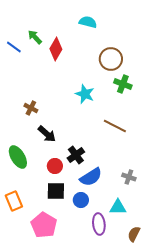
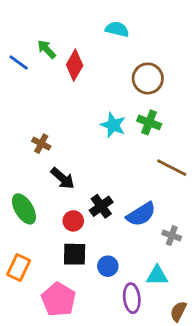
green cross: (123, 84) -> (149, 122), moved
brown line: (115, 126) -> (172, 168), moved
blue semicircle: (91, 177) -> (141, 214), moved
orange rectangle: (14, 201) -> (19, 267), turned 48

